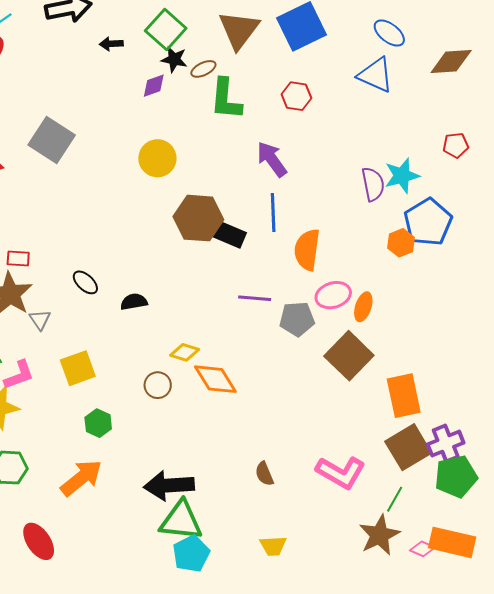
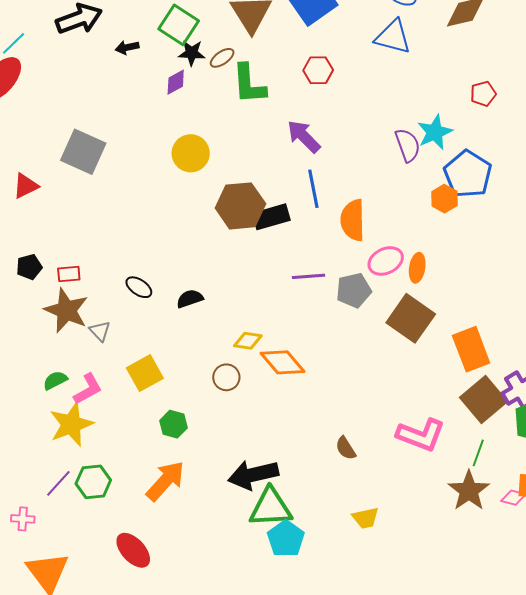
black rectangle: (227, 234) -> (271, 217), turned -30

